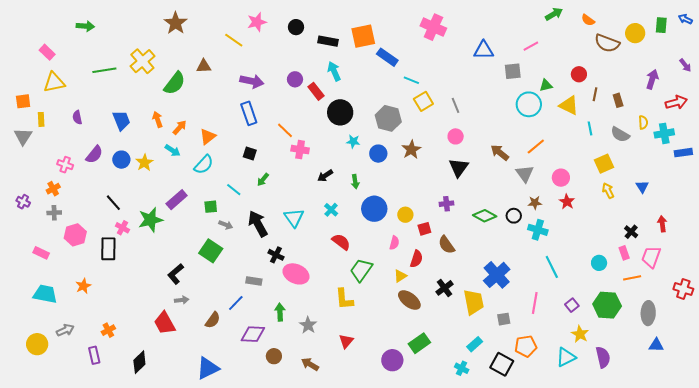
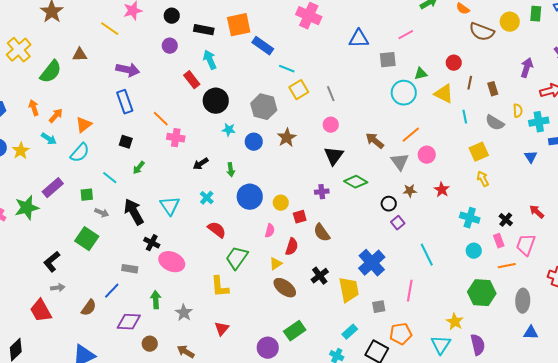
purple circle: (295, 79) -> (170, 46), moved
pink circle: (561, 178) -> (427, 155), moved
blue triangle: (642, 187) -> (531, 157), moved
green diamond: (485, 216) -> (356, 182), moved
red arrow: (662, 224) -> (537, 212), turned -42
cyan cross: (538, 230) -> (470, 218), moved
purple square: (572, 305) -> (398, 223), moved
cyan triangle: (566, 357) -> (441, 345), turned -30

